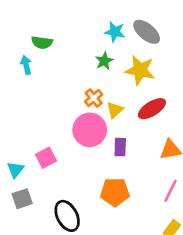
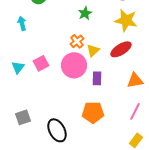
cyan arrow: (26, 65) -> (22, 23), moved
yellow star: (140, 70) -> (126, 20), moved
pink square: (46, 158) -> (41, 63), moved
cyan triangle: (15, 170) -> (18, 67), moved

